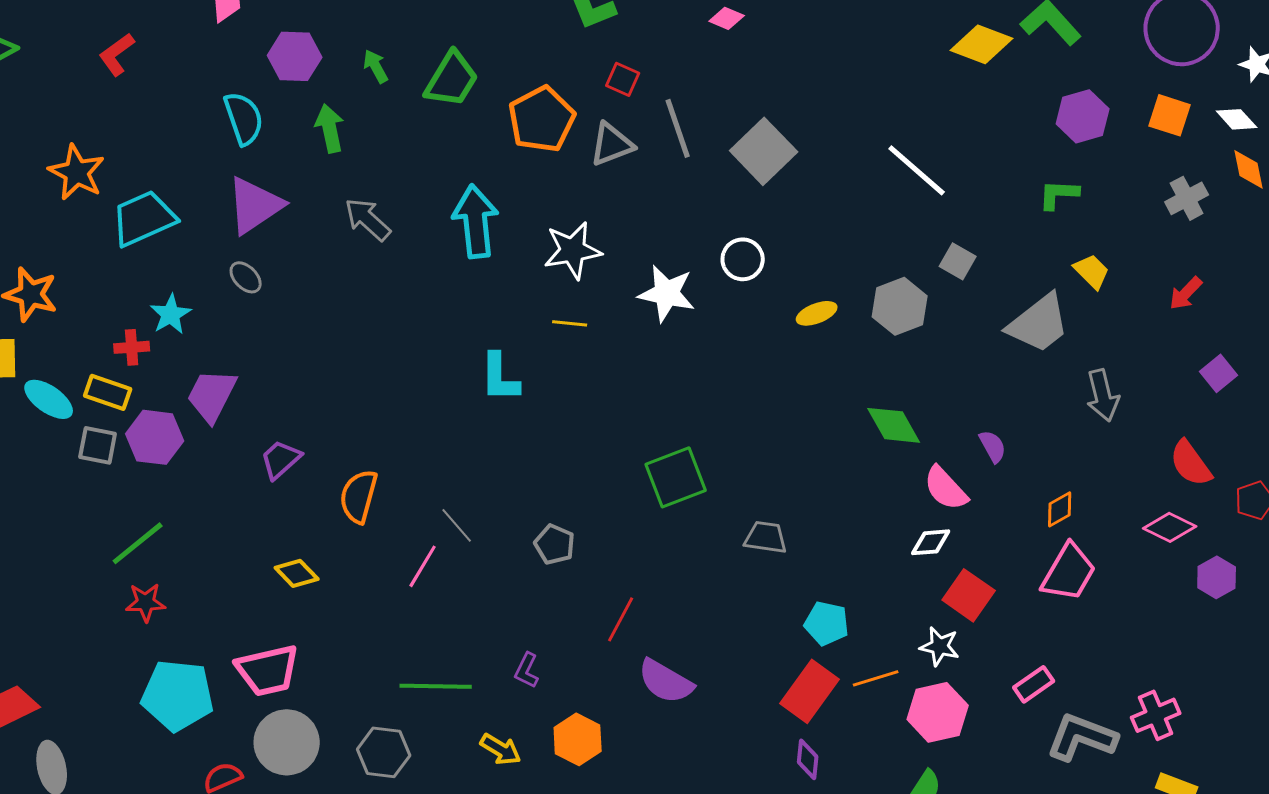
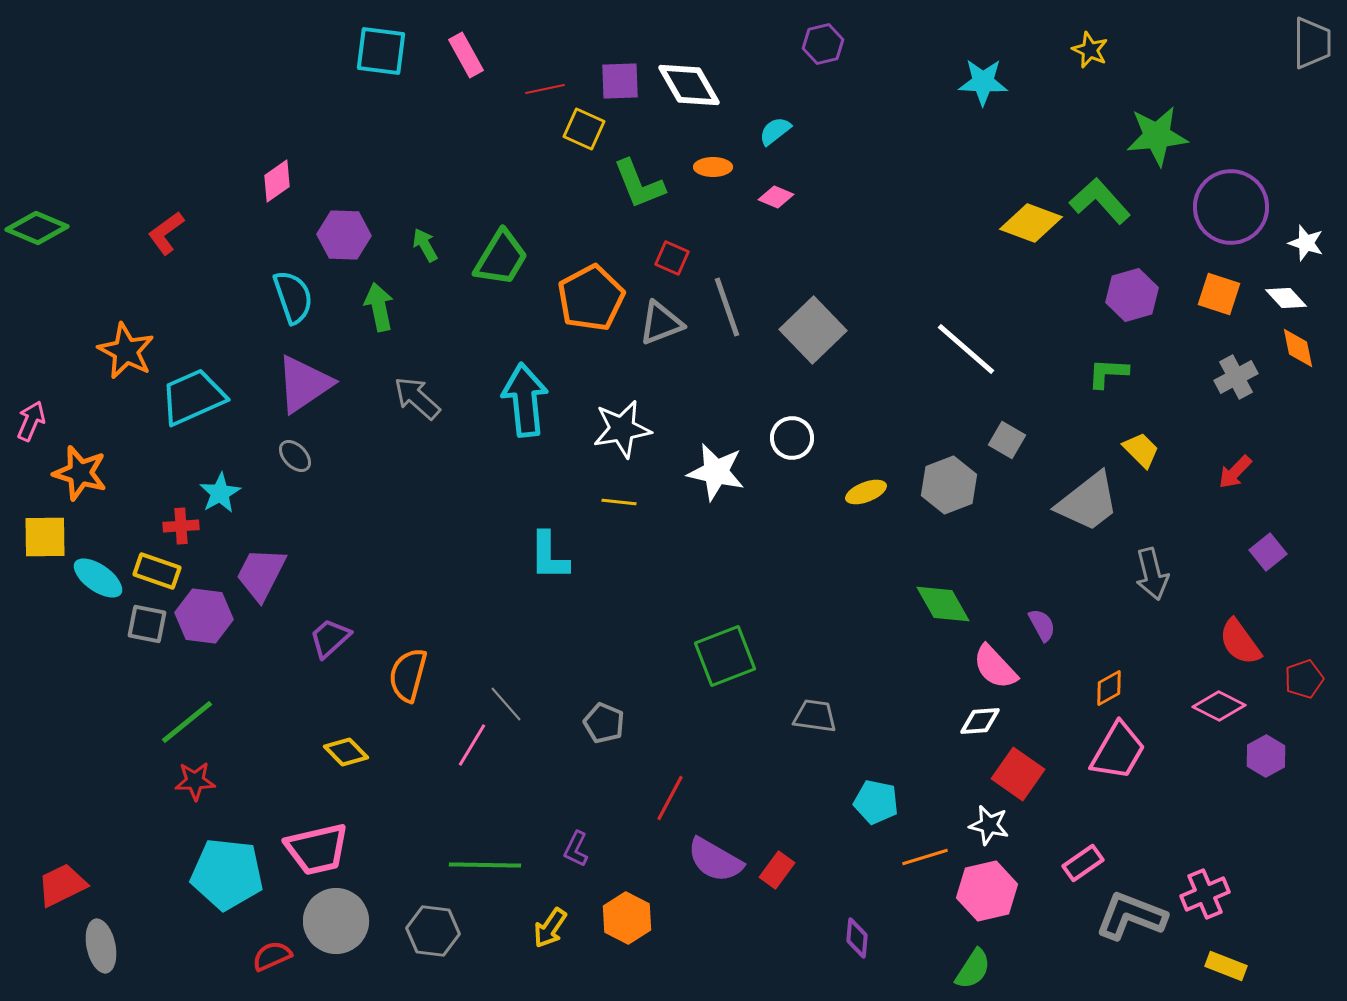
red rectangle: (810, 691) -> (777, 870), moved, size x0.6
yellow arrow: (501, 749) -> (550, 928), turned 93

